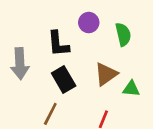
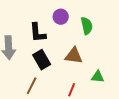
brown triangle: (106, 74) -> (74, 56), turned 42
green triangle: (131, 89) -> (98, 77), moved

